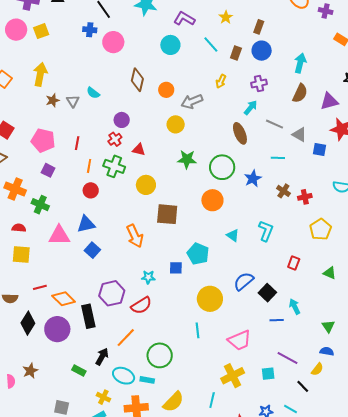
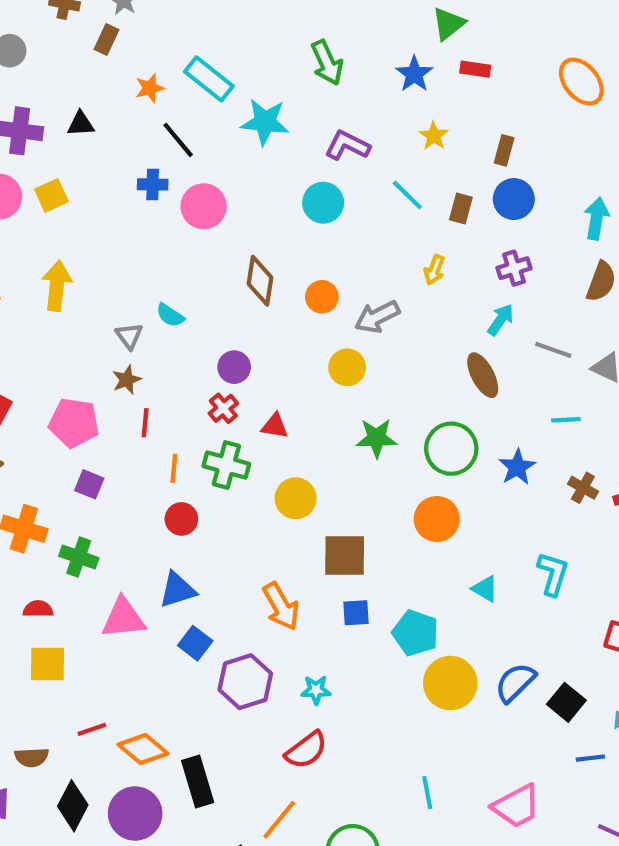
brown star: (53, 100) -> (127, 380), moved
blue square: (176, 268) -> (356, 613), moved
purple hexagon: (112, 293) -> (245, 682), moved
yellow circle: (210, 299) -> (450, 683), moved

